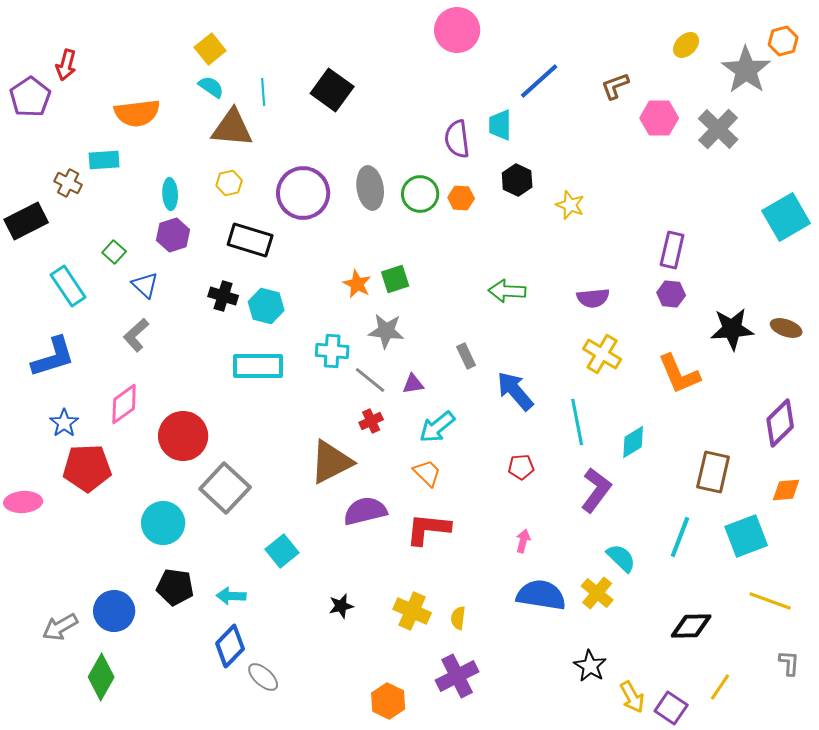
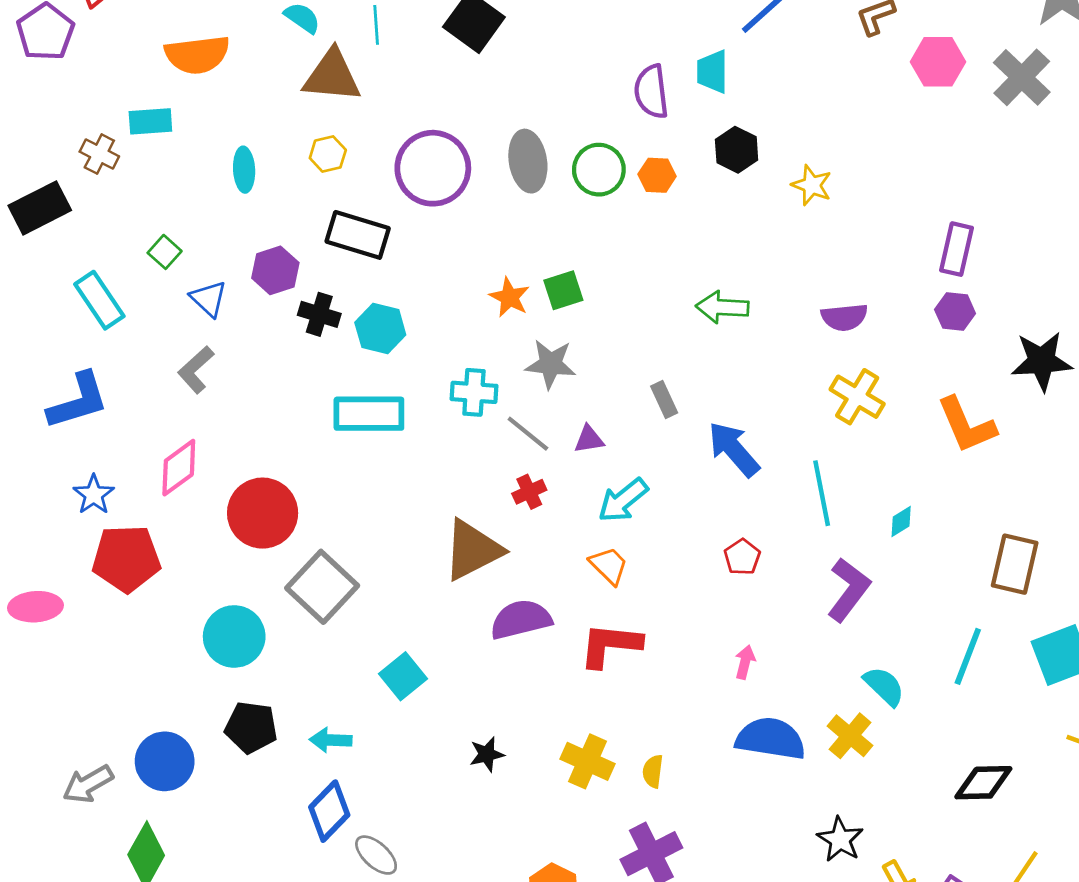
purple hexagon: (173, 235) -> (275, 270), moved
cyan diamond: (633, 442) -> (901, 522), size x0.7
red pentagon: (521, 467) -> (742, 557), turned -30

